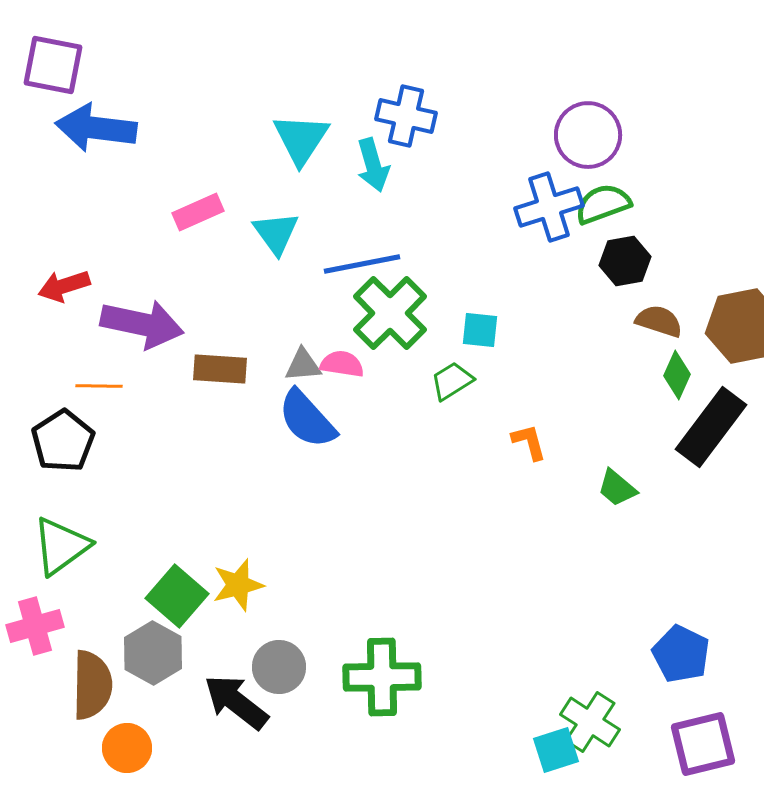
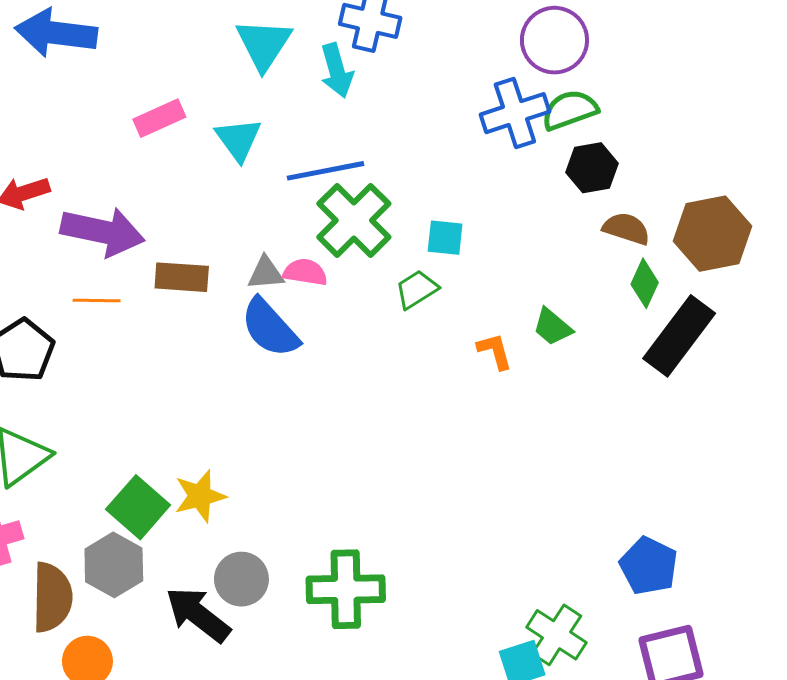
orange line: (99, 386) -> (97, 300), moved
green trapezoid: (617, 488) -> (552, 327), moved

